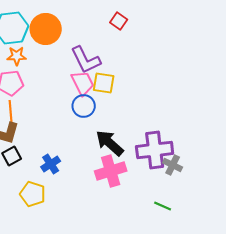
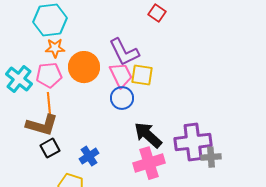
orange circle: (46, 29) -> (84, 67), moved
gray cross: (173, 165) -> (211, 157), turned -30

